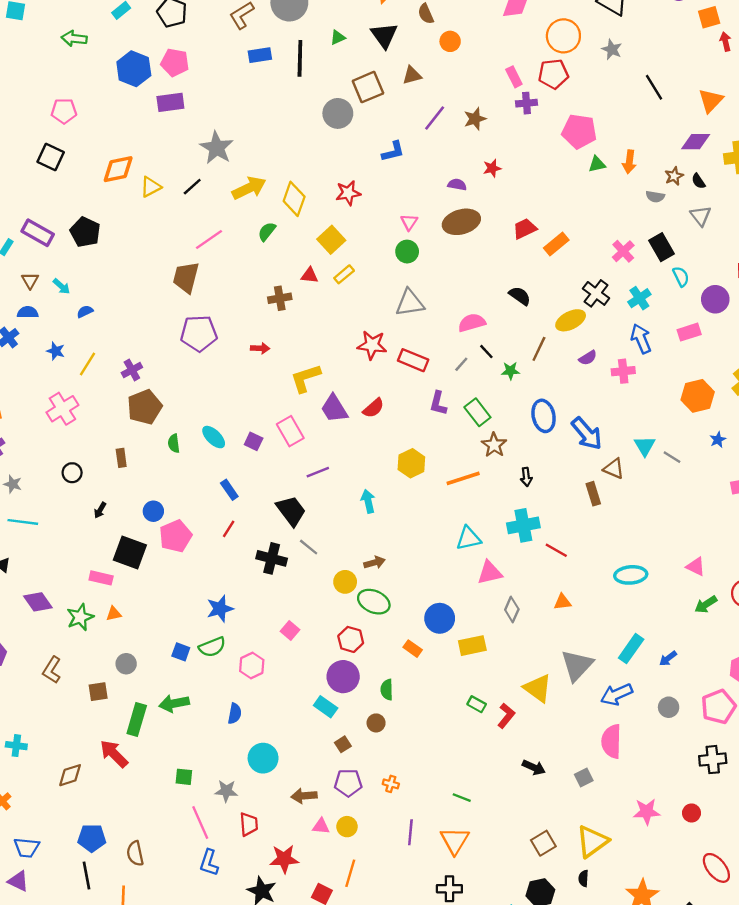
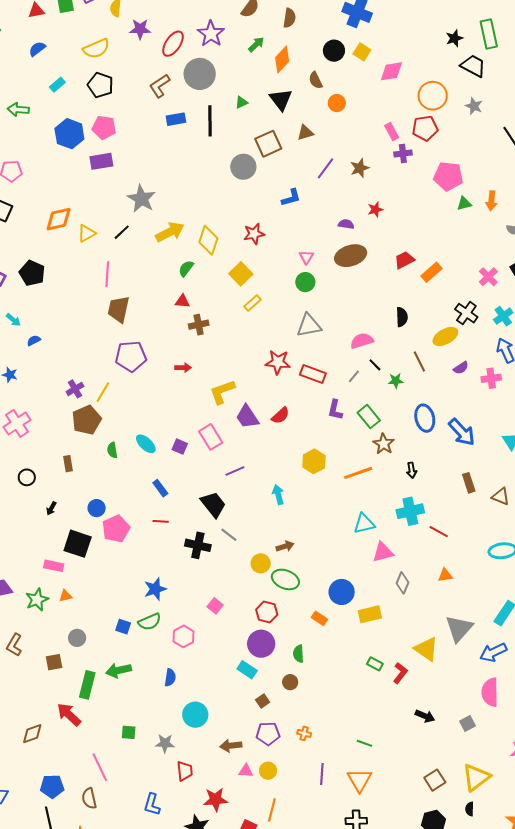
pink line: (209, 240) -> (107, 274), moved, turned -50
red triangle: (310, 275) -> (182, 301), moved
black semicircle: (520, 296) -> (402, 317), turned 54
brown line: (539, 349) -> (419, 361), turned -50
yellow line: (87, 364) -> (103, 392), moved
brown triangle: (614, 469) -> (501, 496), moved
red line: (229, 529) -> (161, 521), turned 63
pink line: (200, 823) -> (100, 767), moved

